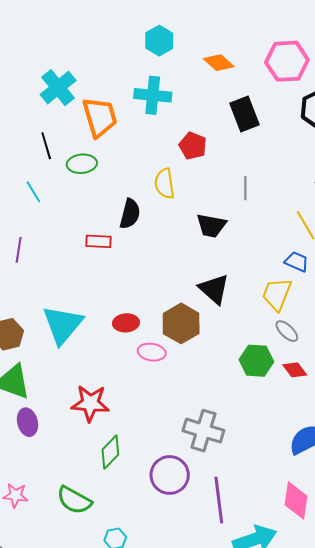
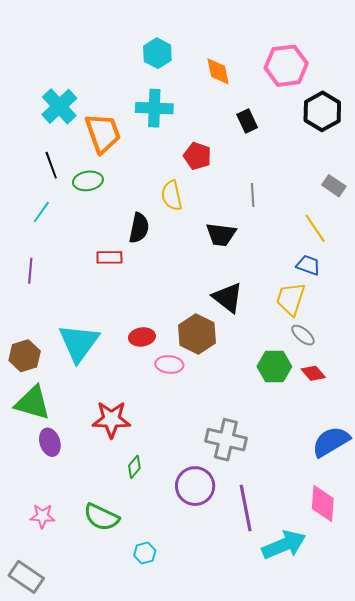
orange diamond: (219, 63) -> (218, 71), turned 40
black rectangle: (244, 114) -> (247, 121), size x0.7
cyan line: (33, 192) -> (41, 212), turned 70
green diamond: (110, 452) -> (134, 467), size x0.7

